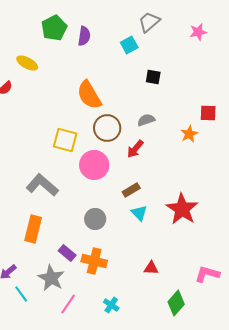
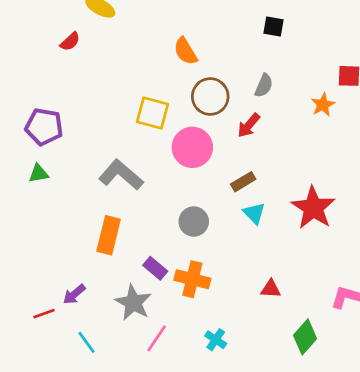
orange semicircle: (89, 95) -> (185, 51), size x0.7
gray semicircle: (146, 120) -> (264, 86), turned 132
cyan line: (21, 294) -> (87, 342), moved

